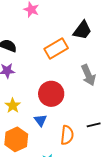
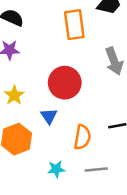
orange rectangle: (56, 49) -> (74, 25), turned -70

